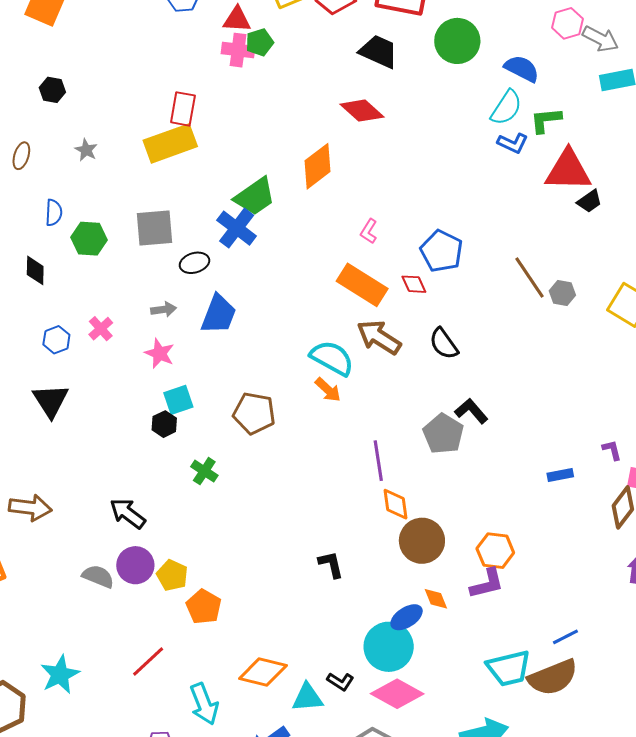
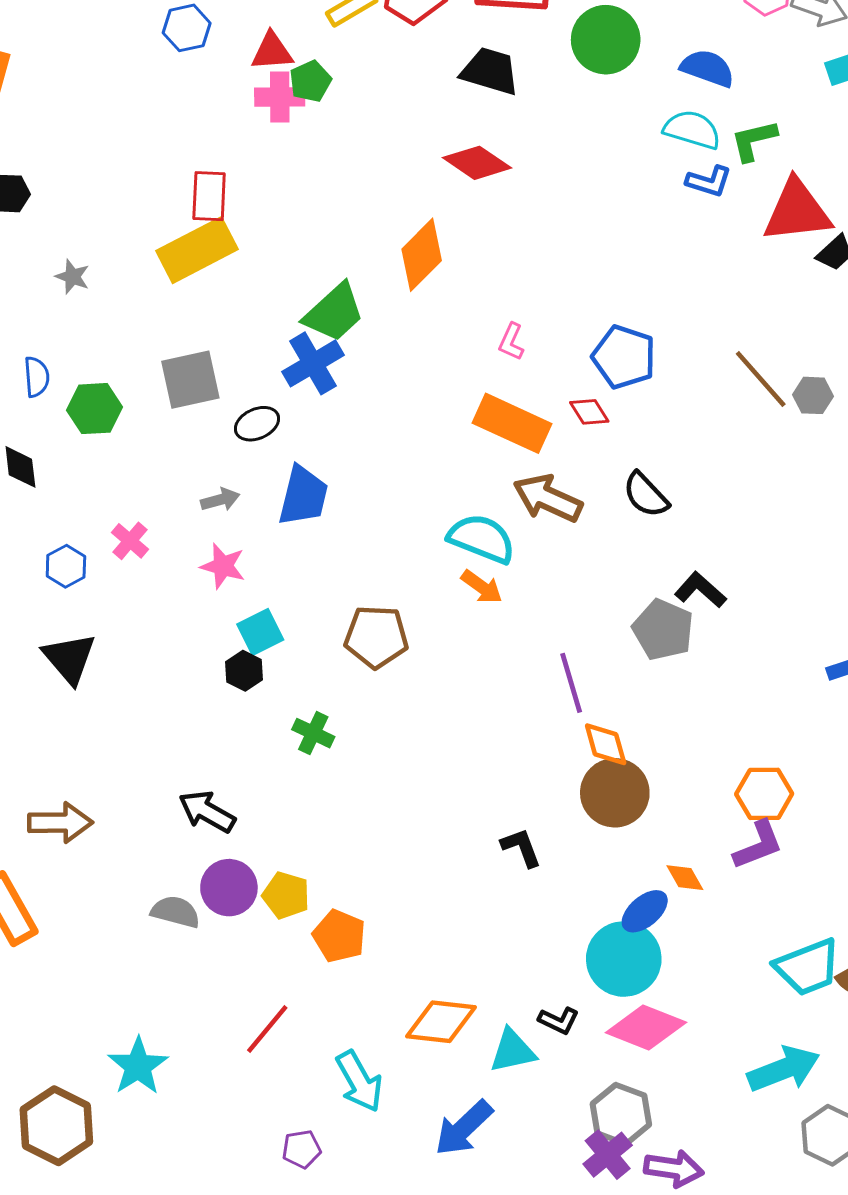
cyan semicircle: (506, 108) -> (692, 130), turned -99
blue cross: (237, 228) -> (313, 363), turned 30
brown circle: (422, 541) -> (615, 793), moved

